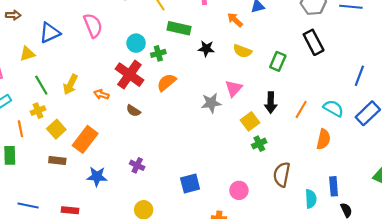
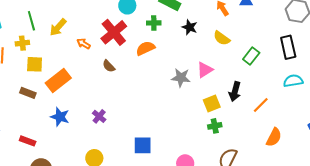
green cross: (158, 53) -> (154, 23), moved
cyan semicircle: (333, 108) -> (293, 81), moved, turned -54
yellow square: (56, 129) -> (35, 64), turned 30

